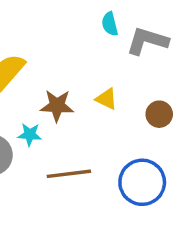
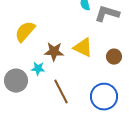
yellow triangle: (106, 99) -> (83, 48), size x1.5
brown line: (69, 174) -> (61, 92), turned 70

